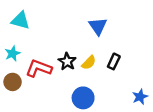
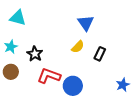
black star: (67, 61) -> (35, 54), moved
yellow semicircle: (89, 63) -> (78, 47), moved
red L-shape: (39, 68) -> (49, 76), moved

